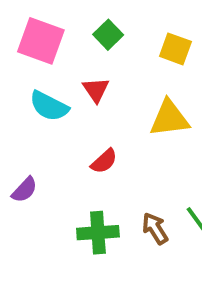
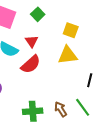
yellow square: (175, 49) -> (71, 30), moved
red semicircle: (104, 161) -> (31, 64), moved, size x1.5

